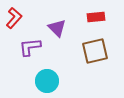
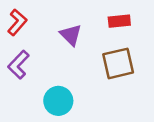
purple L-shape: (30, 47) -> (18, 65), moved, turned -40

